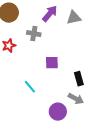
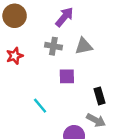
gray triangle: (74, 18) -> (84, 46), moved
gray cross: (34, 34) -> (53, 46), moved

